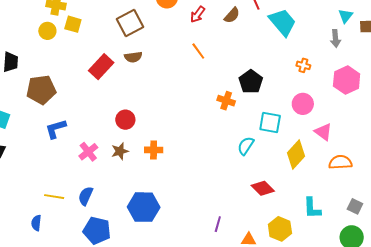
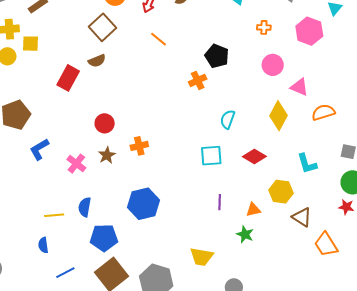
brown square: (130, 23) -> (102, 27), moved
orange cross: (226, 101) -> (198, 80), turned -30
cyan square: (270, 123) -> (211, 156), moved

